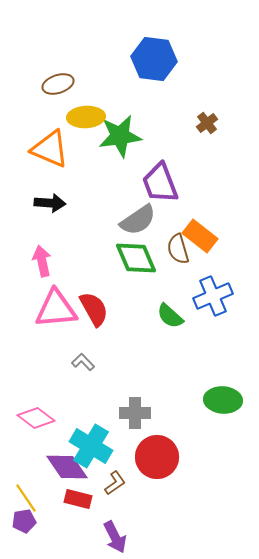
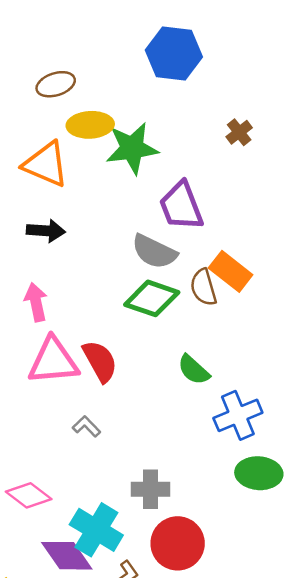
gray semicircle: (138, 220) -> (154, 252), turned 60
green diamond: (136, 258) -> (152, 298), turned -48
blue cross: (213, 296) -> (238, 415), moved

